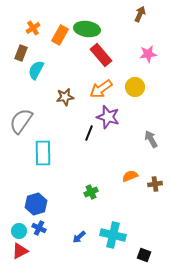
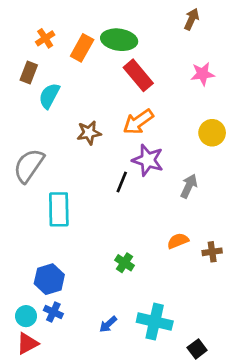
yellow circle: (135, 87) -> (212, 133), moved
gray arrow: (151, 139) -> (189, 186), moved, turned 54
green cross: (91, 192) -> (125, 263), turned -32
black square: (144, 255) -> (197, 349), turned 32

